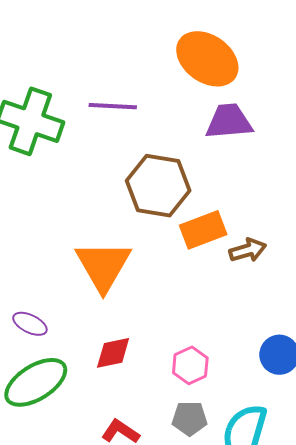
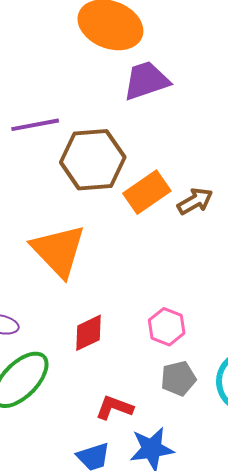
purple line: (113, 106) -> (35, 125), moved

